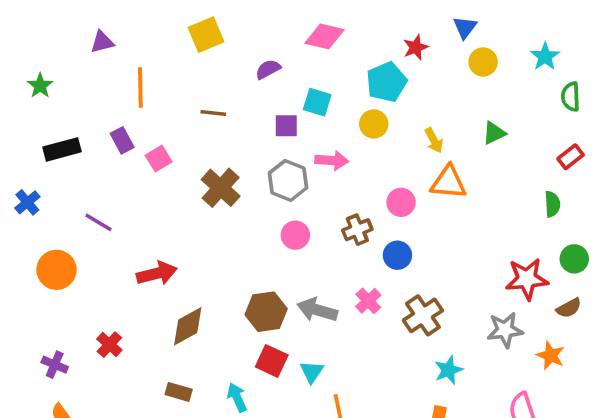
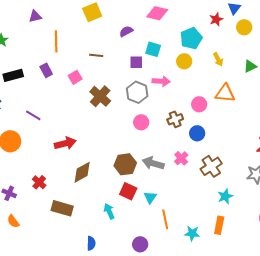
red star: (416, 47) -> (216, 19), moved
yellow arrow: (434, 140) -> (218, 59), moved
pink square: (159, 159) -> (75, 77), moved
brown rectangle: (179, 392) -> (62, 208), moved, size x1.5

